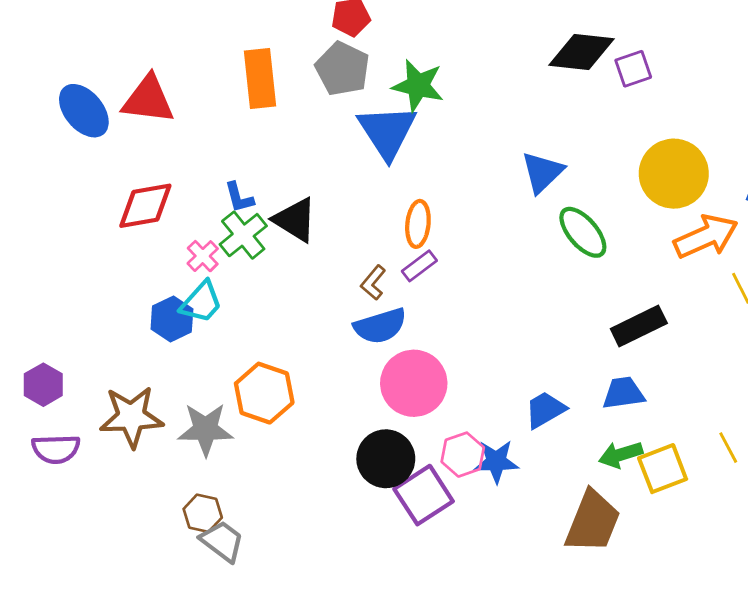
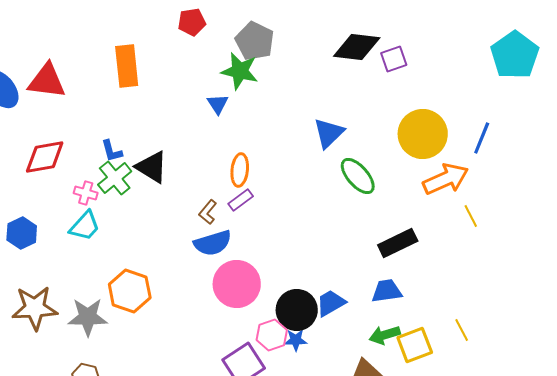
gray pentagon: (342, 69) -> (255, 41), moved
blue triangle: (387, 132) -> (218, 104), size x0.5
pink cross: (203, 256) -> (86, 193), turned -30
blue hexagon: (172, 319) -> (22, 233), moved
black circle: (386, 459) -> (297, 310), moved
blue star: (496, 462) -> (296, 340), size x0.7

